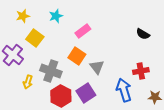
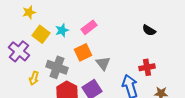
cyan star: (56, 16) -> (62, 30), moved
orange square: (77, 56) -> (83, 52), turned 30

